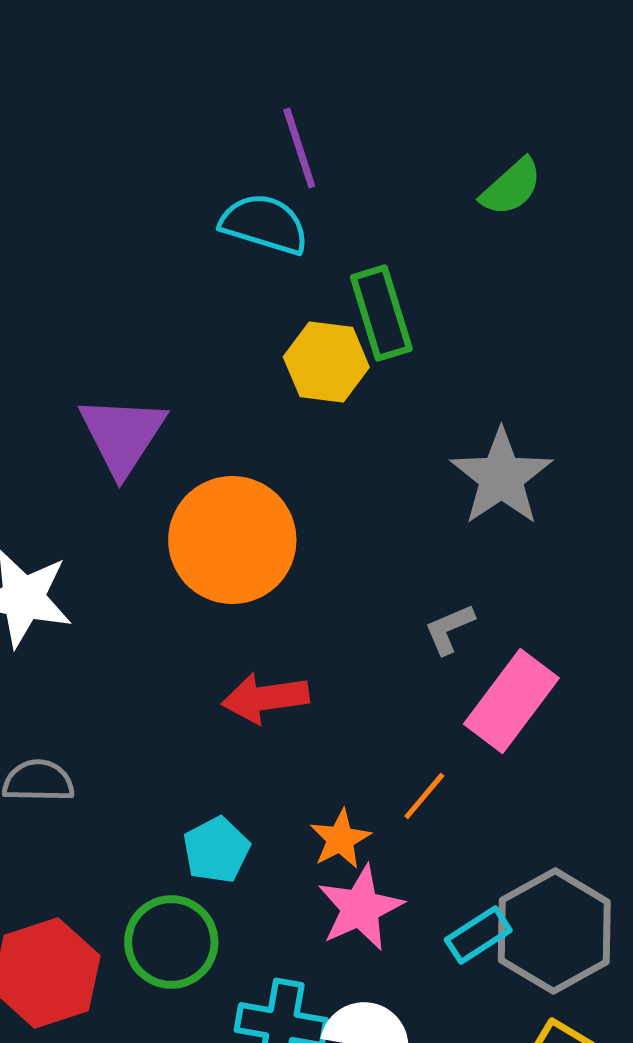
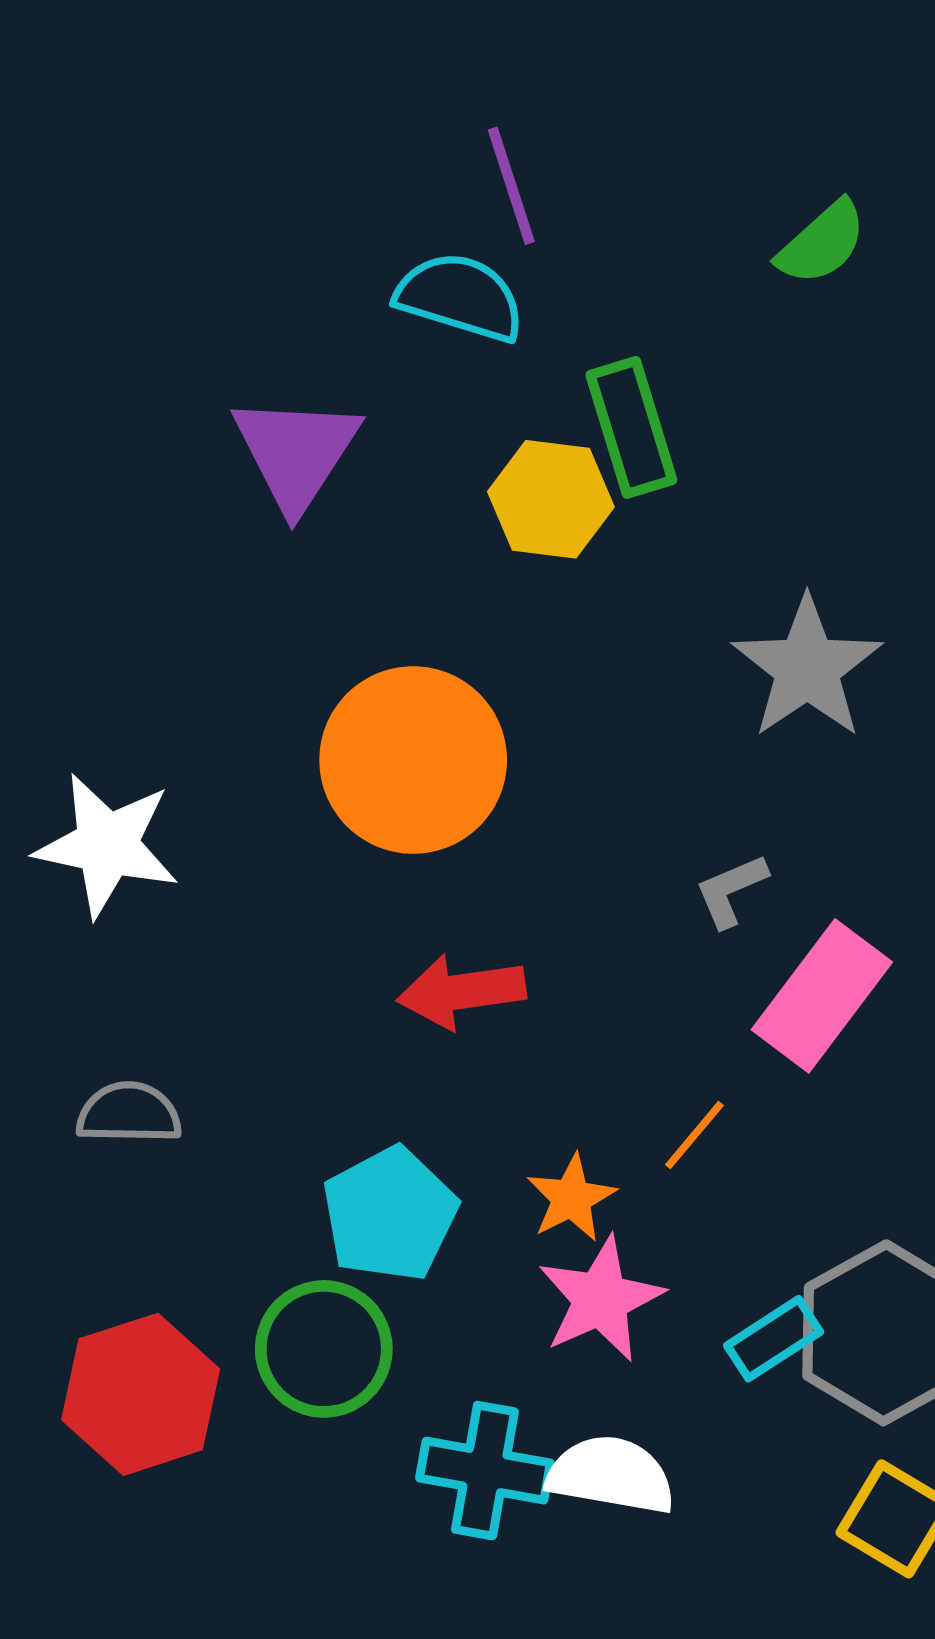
purple triangle: (122, 435) -> (296, 452), moved
cyan pentagon: (216, 850) -> (390, 1214), size x1.4

